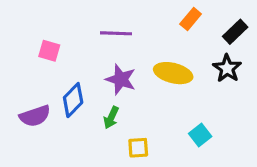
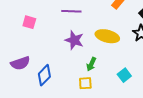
blue diamond: (73, 100) -> (44, 75), moved
green arrow: (111, 118) -> (91, 64), moved

